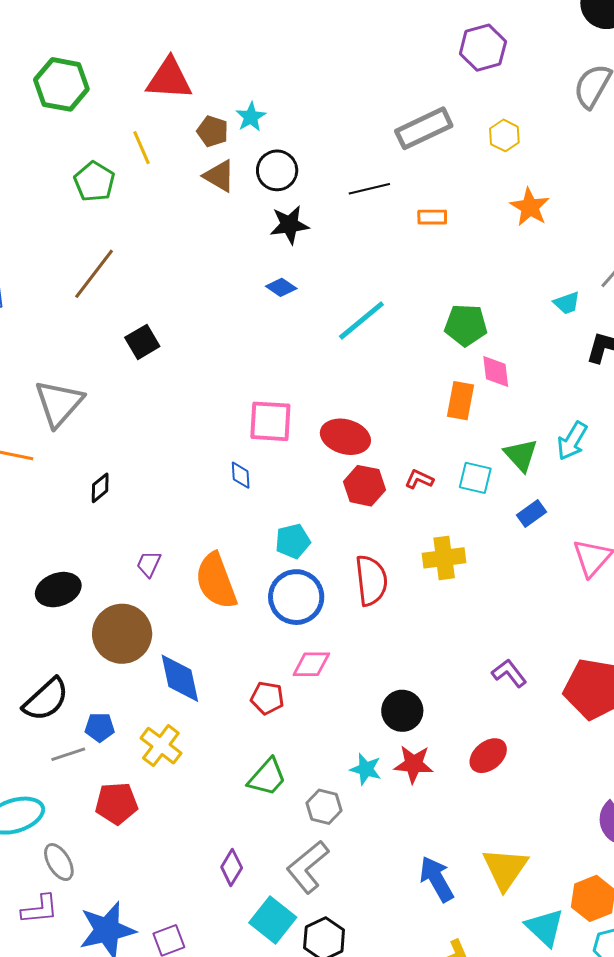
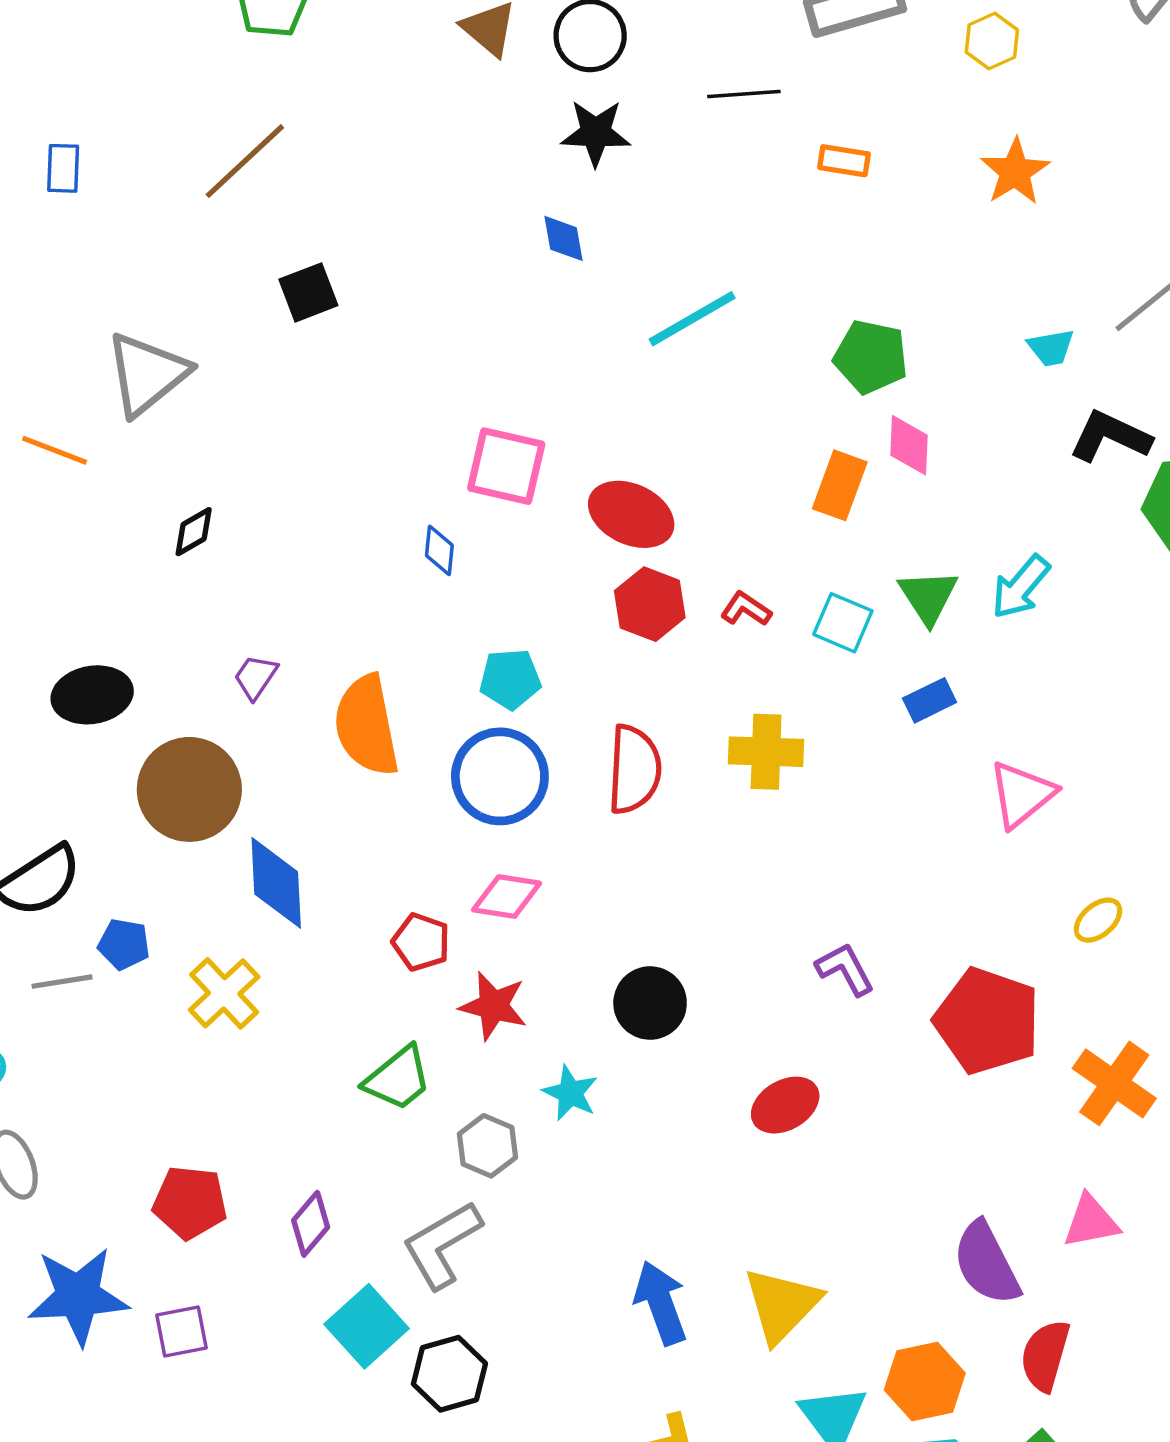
blue diamond: (281, 287) -> (564, 238), turned 36
red star: (414, 764) -> (493, 1006), moved
red pentagon: (116, 803) -> (190, 1202), moved

